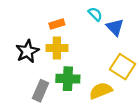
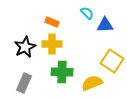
orange rectangle: (57, 24) -> (52, 22), turned 40
blue triangle: (115, 27) -> (105, 25), turned -48
gray rectangle: (40, 91) -> (24, 83), moved

